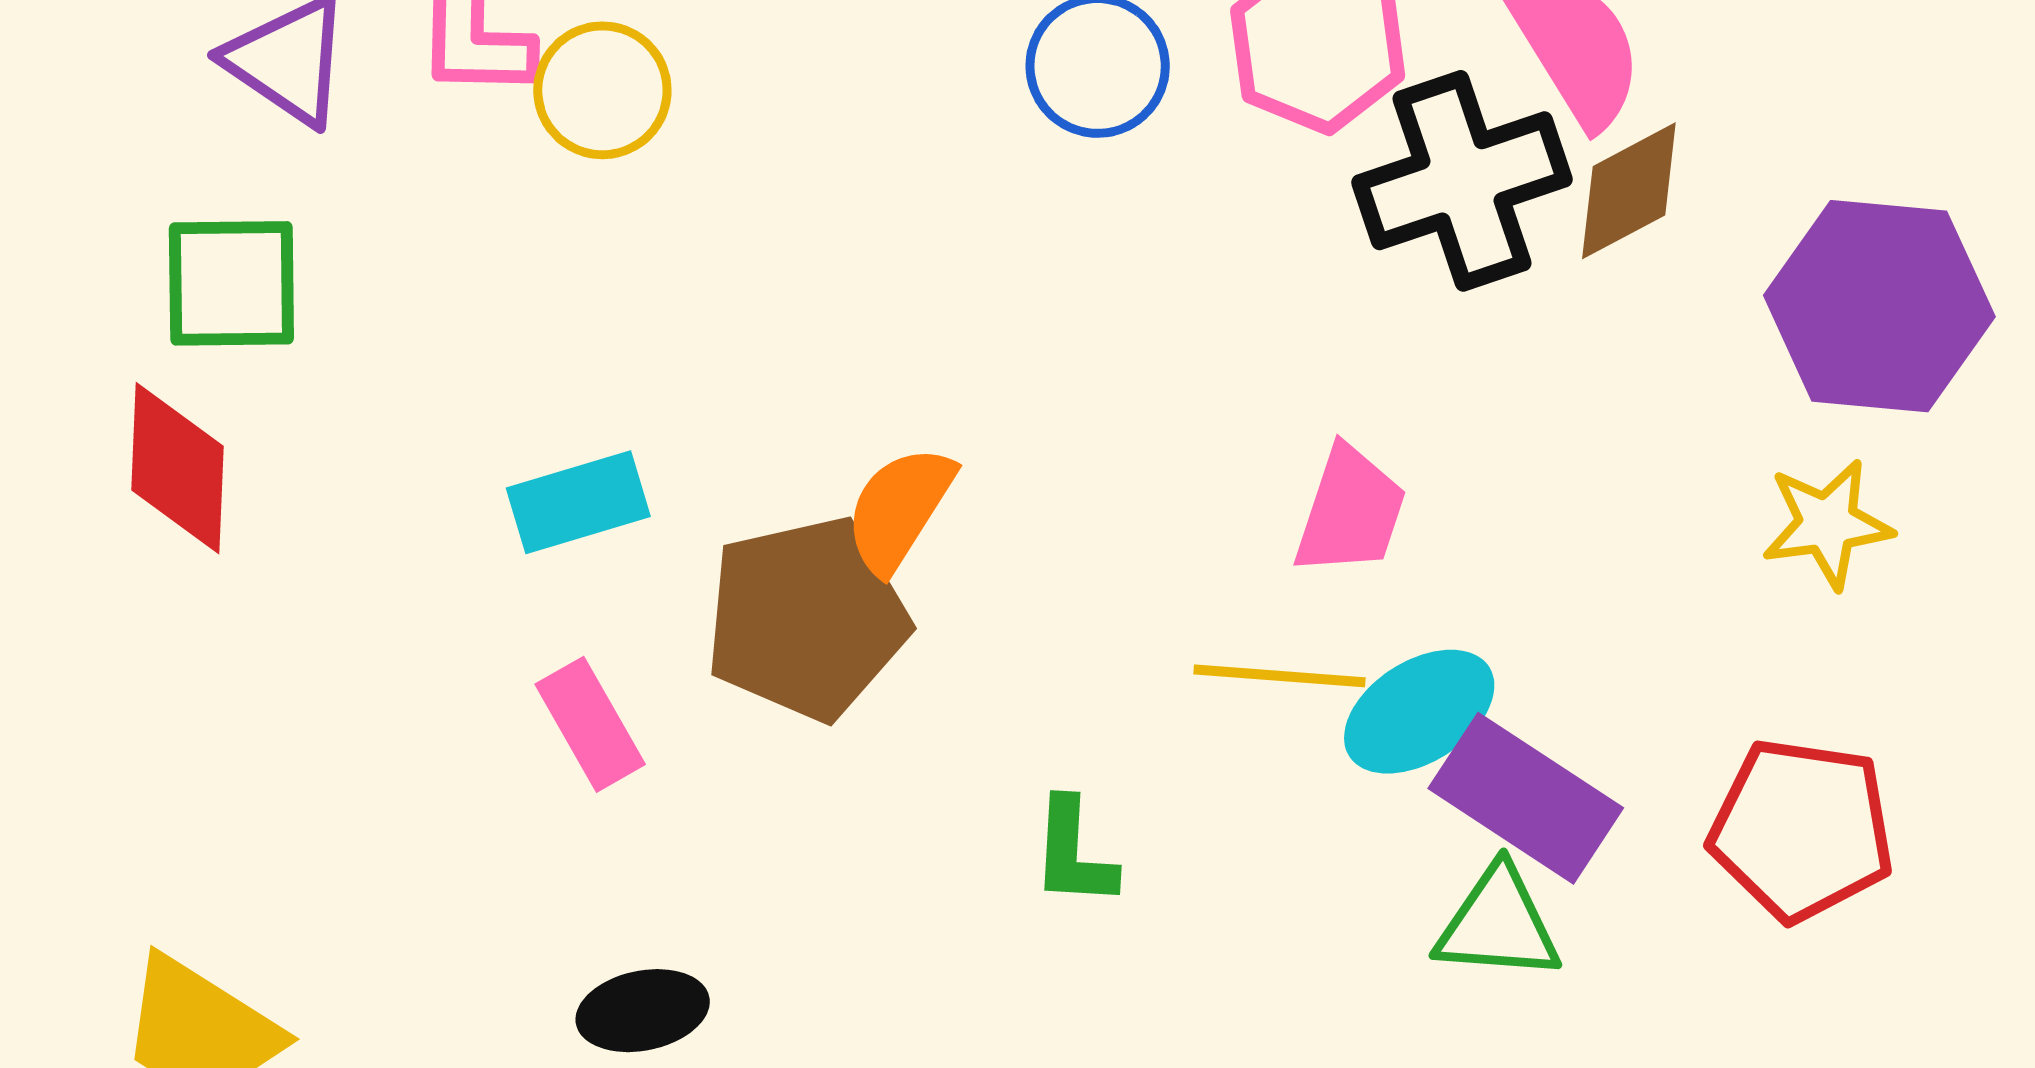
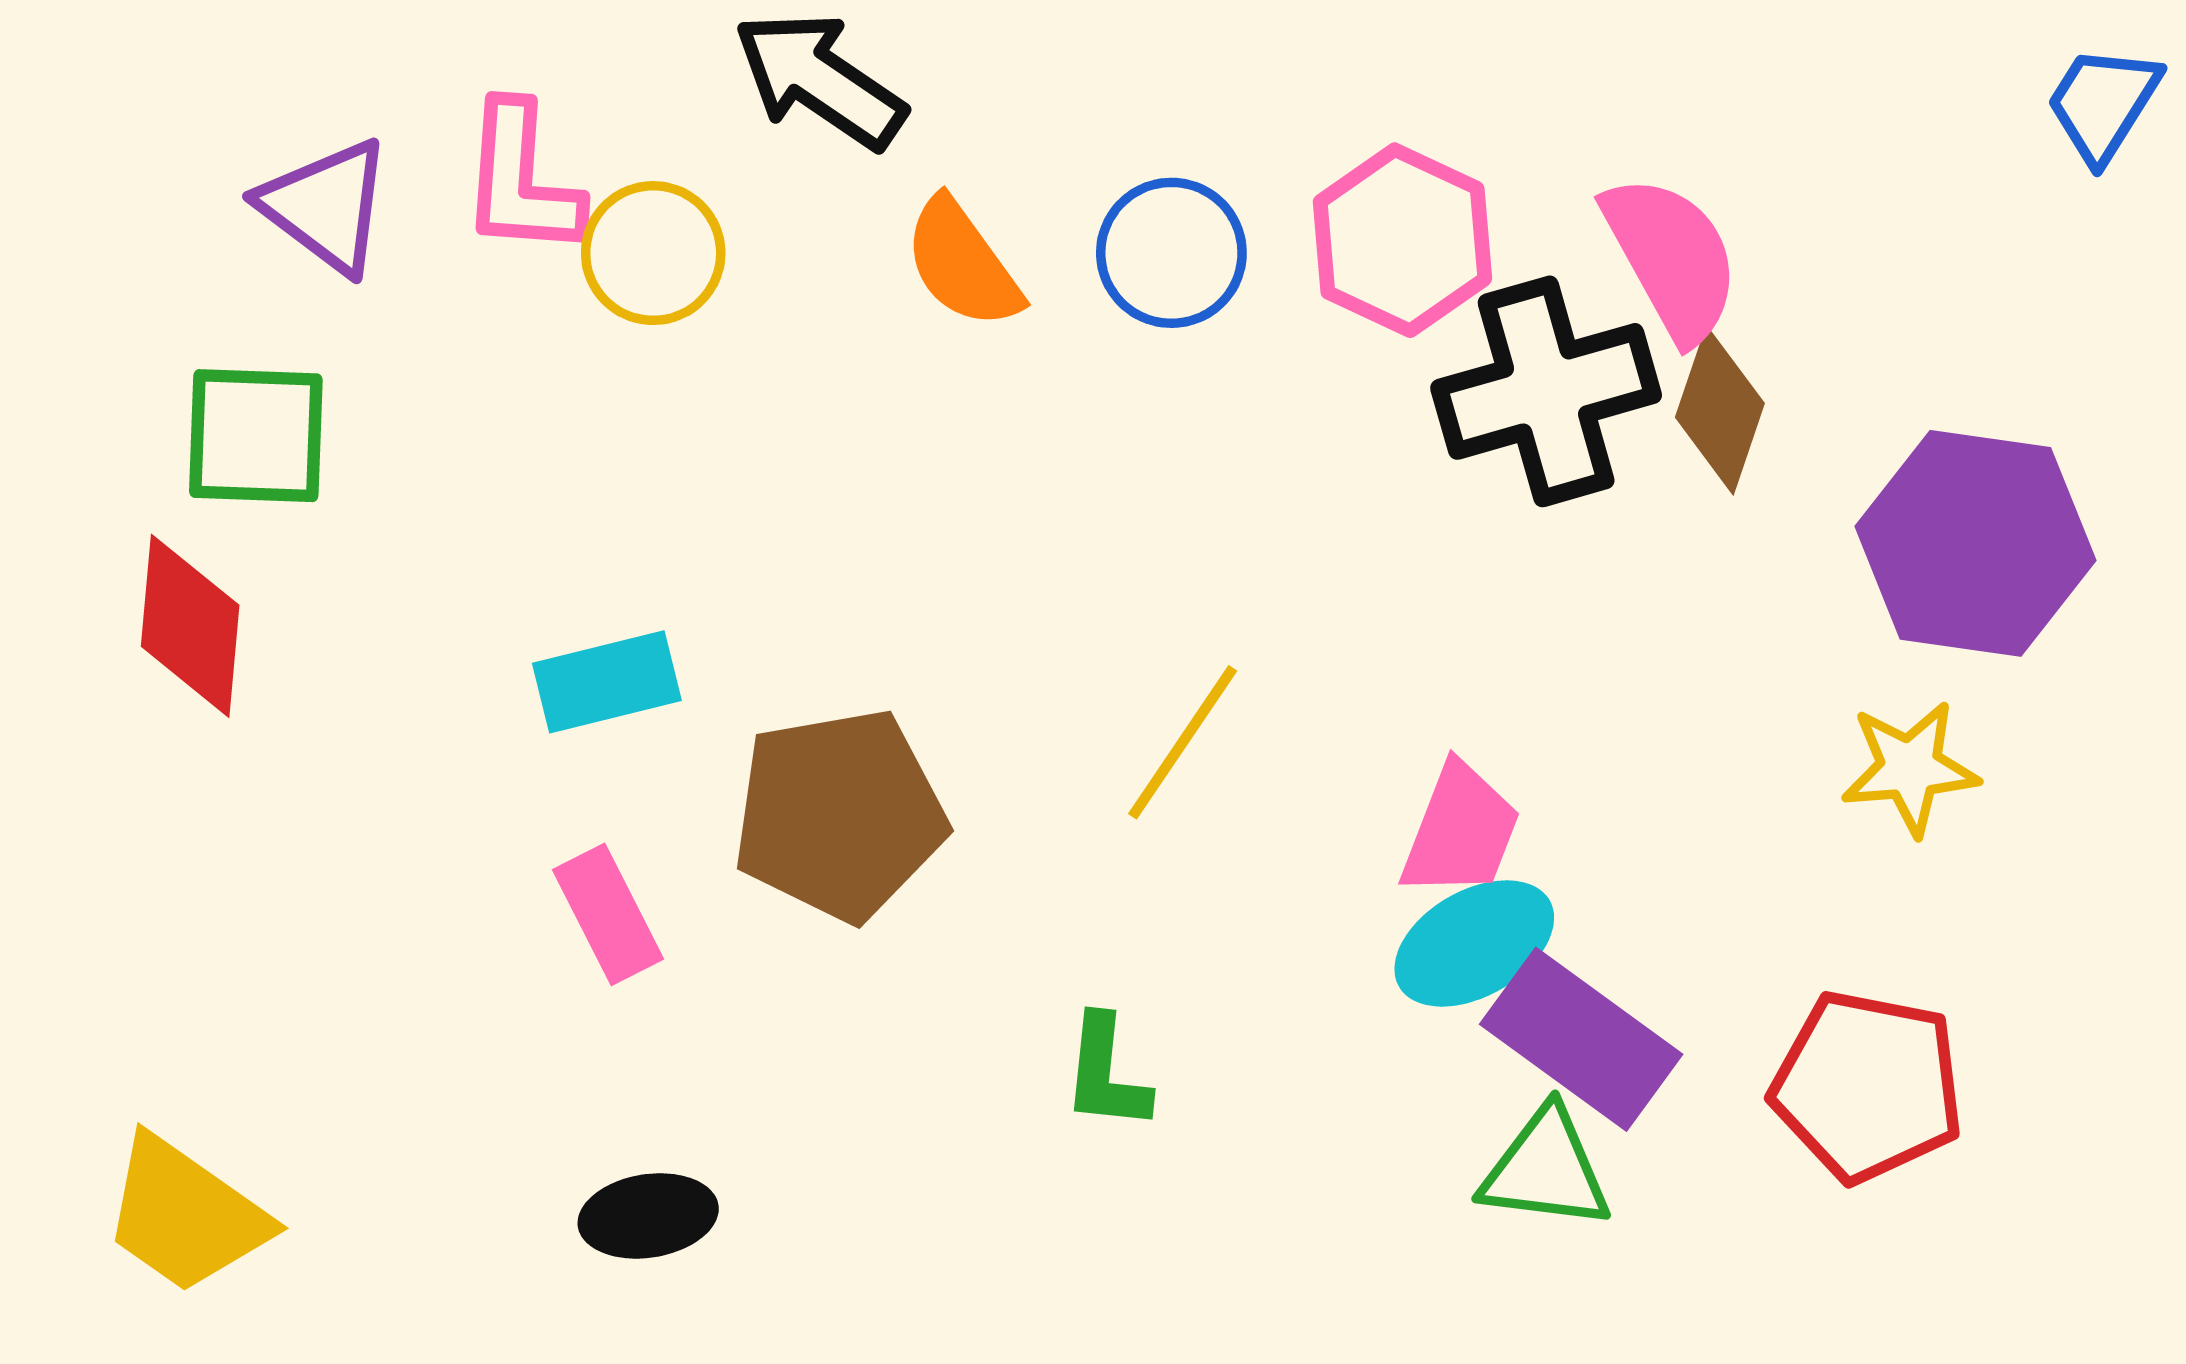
brown diamond: (1629, 191) -> (1720, 410), turned -46
orange semicircle: (899, 509) -> (963, 264), moved, turned -71
pink trapezoid: (1350, 511) -> (1461, 831), moved
yellow line: (1279, 676) -> (1183, 742), moved, turned -63

